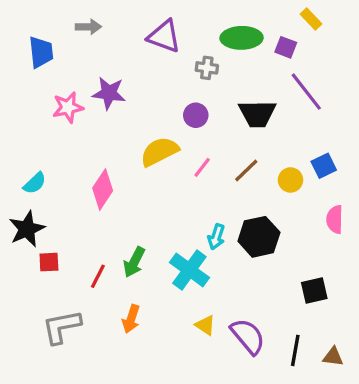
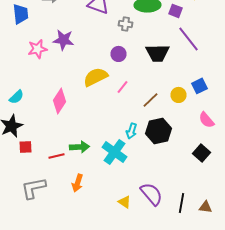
brown line: (246, 170) -> (150, 100), moved
pink semicircle: (335, 219) -> (206, 120), turned -42
green arrow: (134, 262) -> (80, 147), turned -120
red line: (98, 276) -> (56, 156), turned 49
black square: (314, 290) -> (202, 153), moved, turned -36
yellow triangle: (205, 325) -> (124, 202), moved

